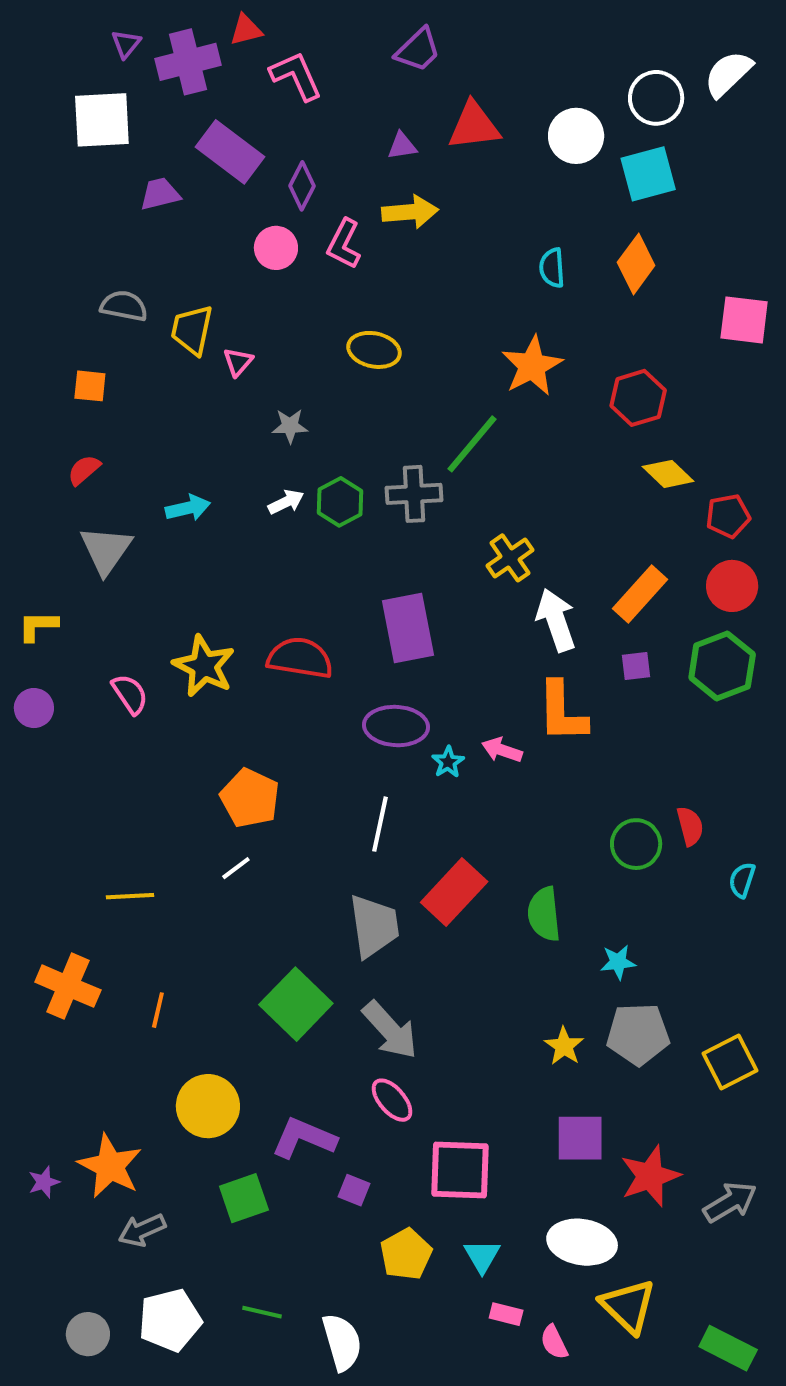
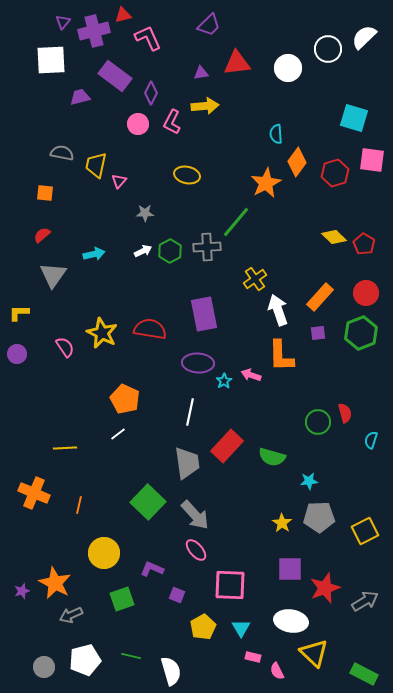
cyan square: (648, 174) -> (354, 118), moved, turned 32
orange diamond: (636, 264) -> (297, 162), moved
red hexagon: (638, 398) -> (335, 173), moved
red pentagon: (728, 516) -> (364, 244), moved, turned -30
green semicircle: (544, 914) -> (272, 457), turned -68
purple L-shape: (304, 1138) -> (152, 569), size x0.7

